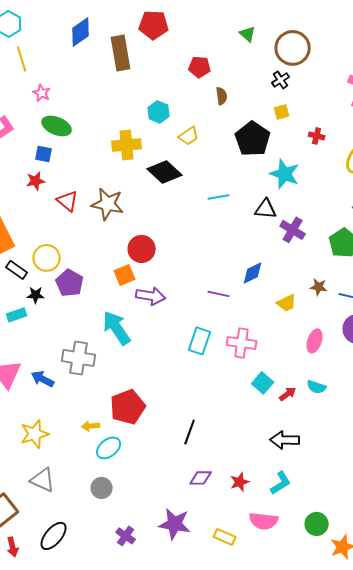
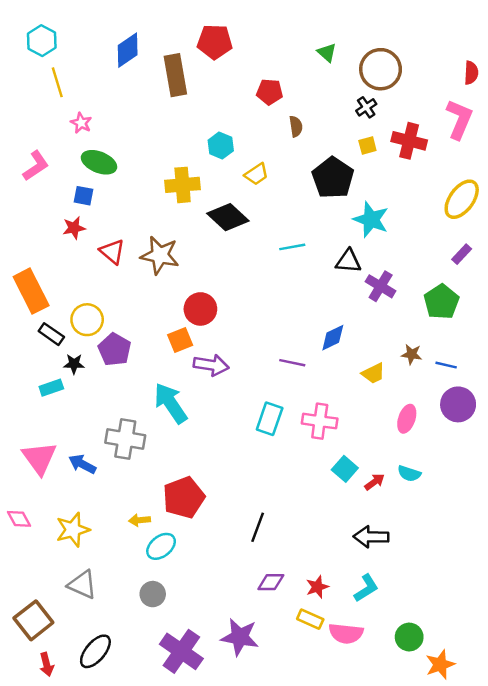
red cross: (317, 136) -> (409, 141), moved, size x1.8
purple cross: (126, 536) -> (181, 651), size x1.8
yellow rectangle: (225, 537) -> (310, 619), moved

